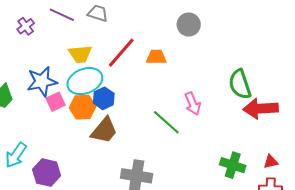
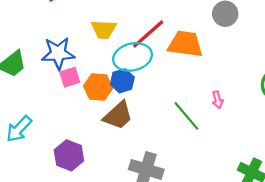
orange trapezoid: (156, 57) -> (185, 44), size x1.6
cyan ellipse: (85, 81) -> (133, 57), moved
pink arrow: (193, 104) -> (218, 100), size x0.7
purple hexagon: (47, 173) -> (69, 155), moved

